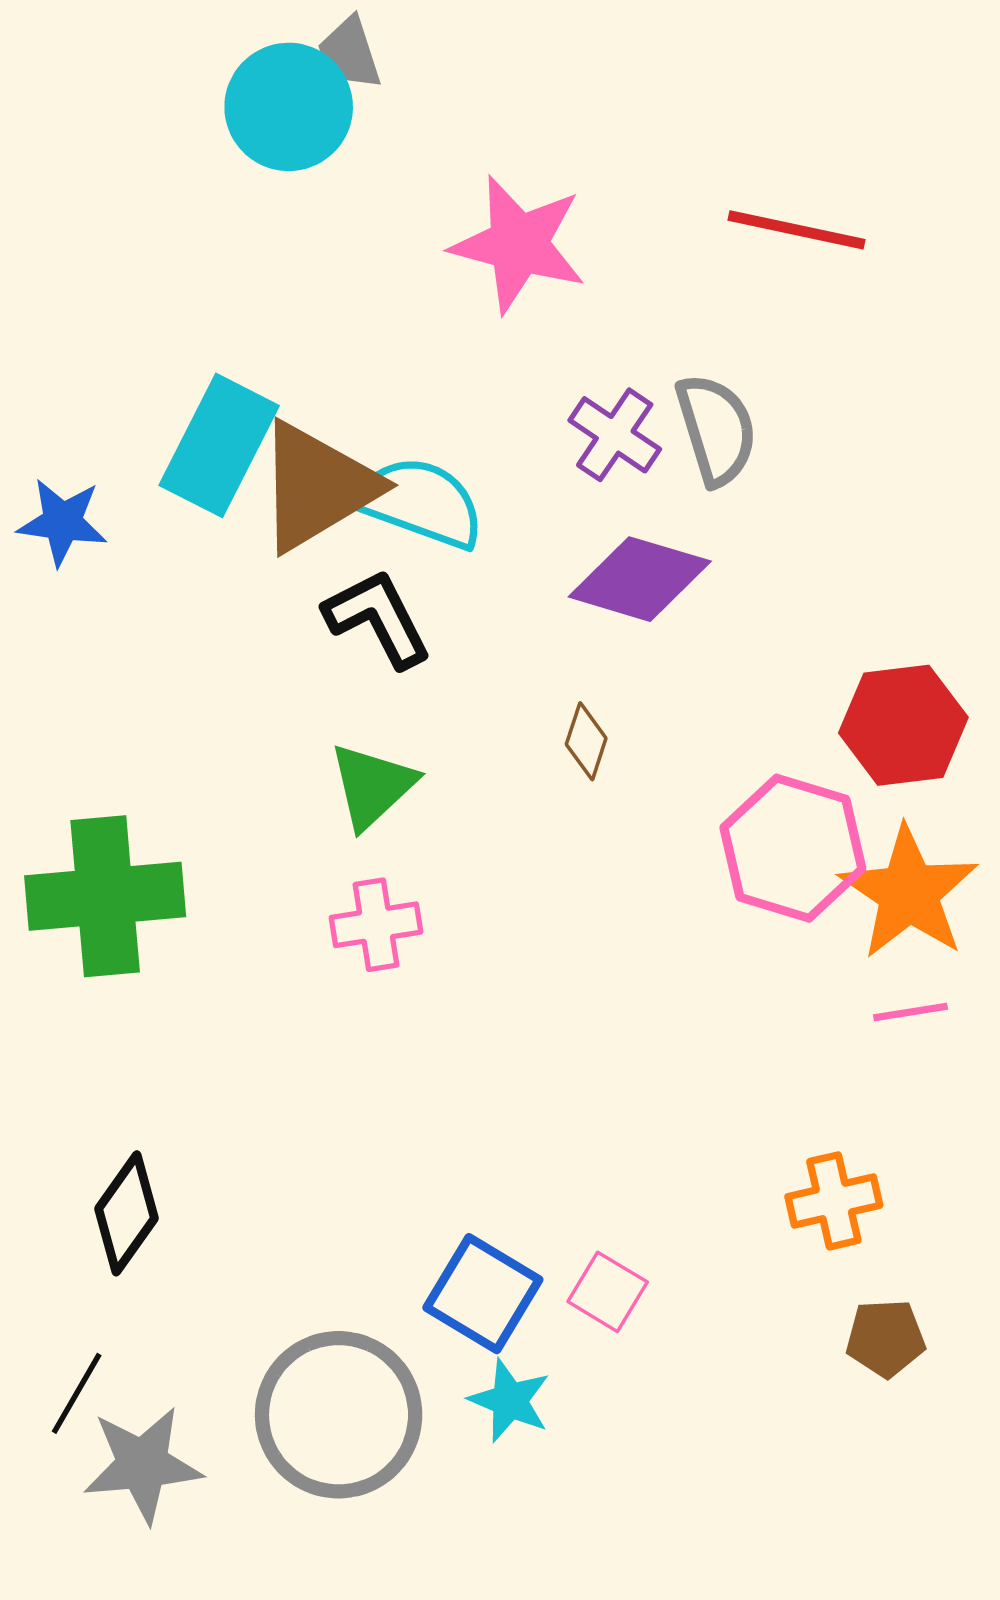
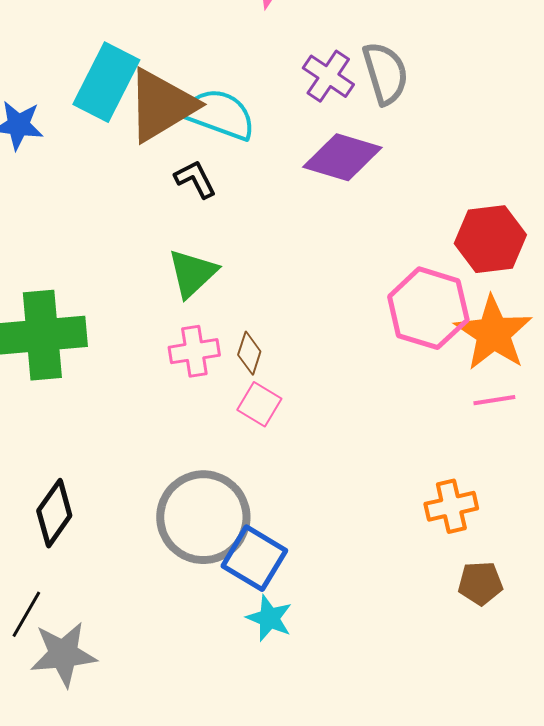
black L-shape: (378, 618) -> (195, 179), size x0.7
brown diamond: (586, 741) -> (249, 353), moved
pink square: (608, 1292) -> (259, 404), moved
gray circle: (339, 1415) -> (203, 517), moved

